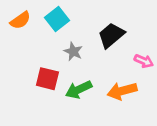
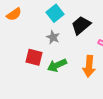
cyan square: (57, 19) -> (55, 13), moved
orange arrow: (122, 91) -> (89, 66), turned -70

